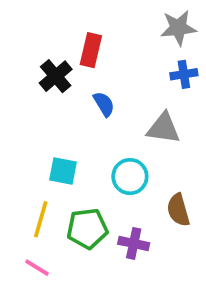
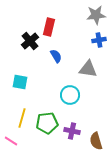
cyan square: (63, 171) -> (20, 82), moved
brown semicircle: (178, 210) -> (96, 141), moved
pink line: (37, 268) -> (11, 141), moved

